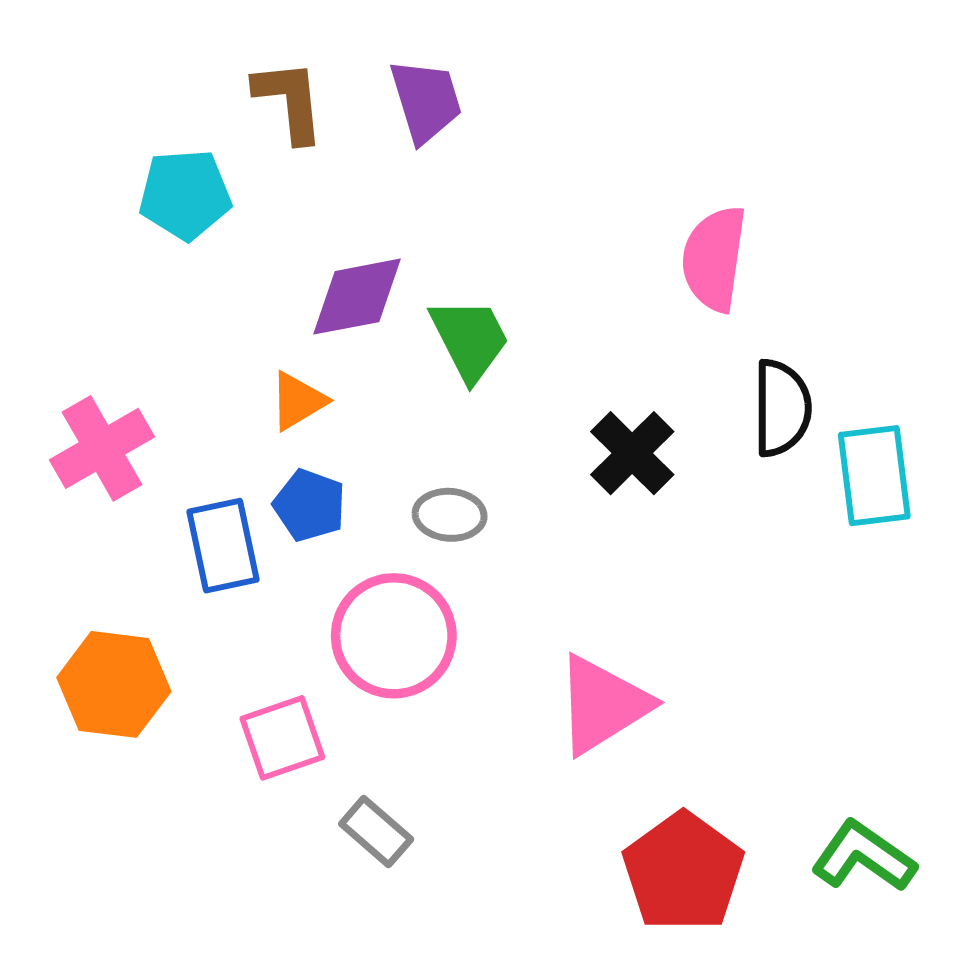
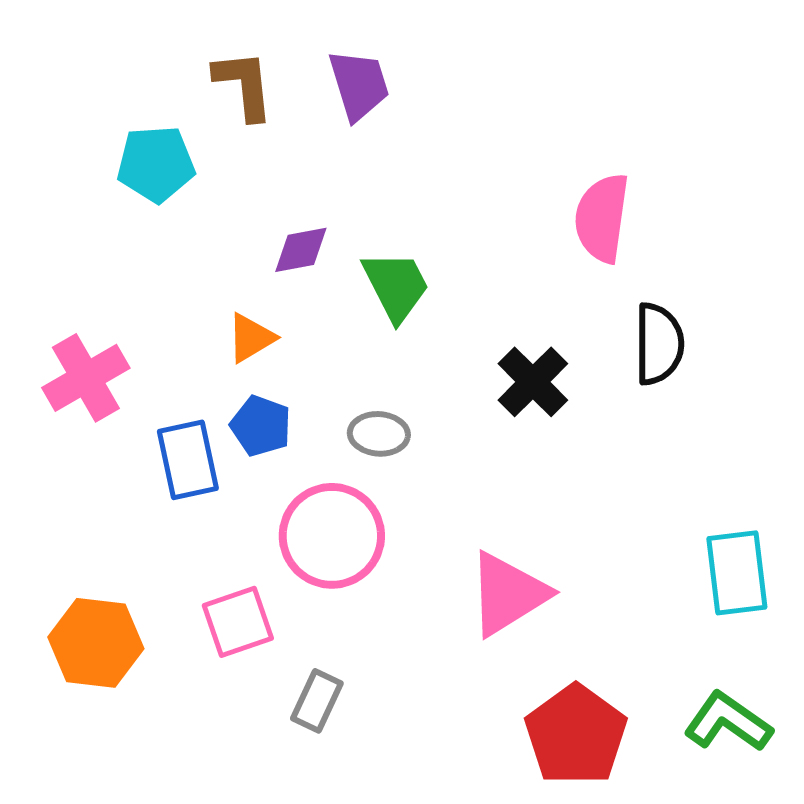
purple diamond: (357, 297) -> (301, 250), size x0.7
cyan rectangle: (874, 476) -> (737, 573), moved
orange hexagon: (114, 684) -> (96, 643), moved
gray rectangle: (376, 832) -> (317, 701), turned 74

